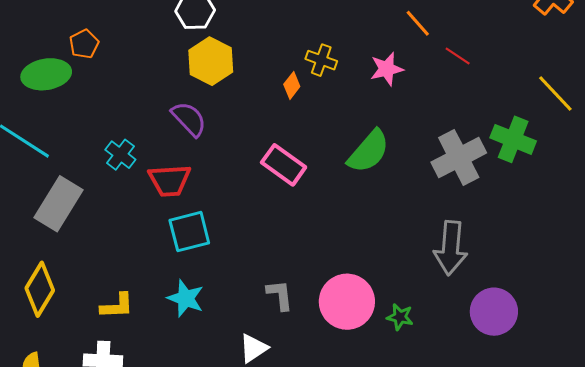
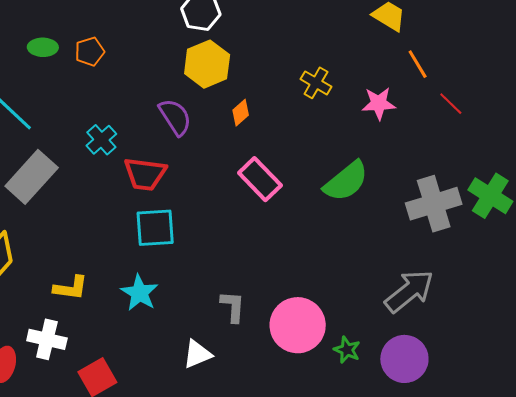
orange pentagon: (84, 44) -> (90, 52), moved
green ellipse: (46, 74) -> (43, 47), size x0.6
orange diamond: (292, 85) -> (241, 113), moved
gray arrow: (451, 248) -> (409, 291), turned -144
purple circle: (494, 312) -> (404, 359), moved

